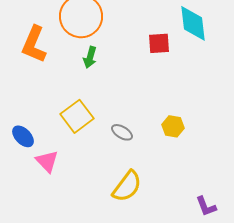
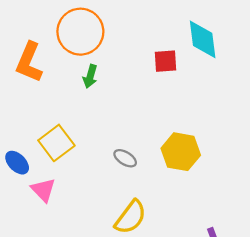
yellow square: (77, 116) -> (56, 143), moved
yellow hexagon: (173, 126) -> (181, 152), size x1.6

